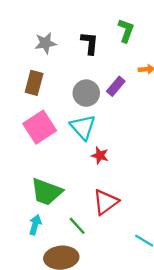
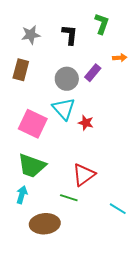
pink square: (40, 127) -> (33, 124), moved, turned -32
red star: (100, 155) -> (86, 123), moved
green line: (77, 226) -> (69, 198), moved, turned -30

